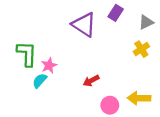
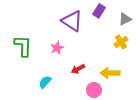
pink star: (49, 65) -> (57, 48), moved
cyan semicircle: (40, 81) -> (45, 82), moved
yellow arrow: (139, 98) -> (110, 73), moved

